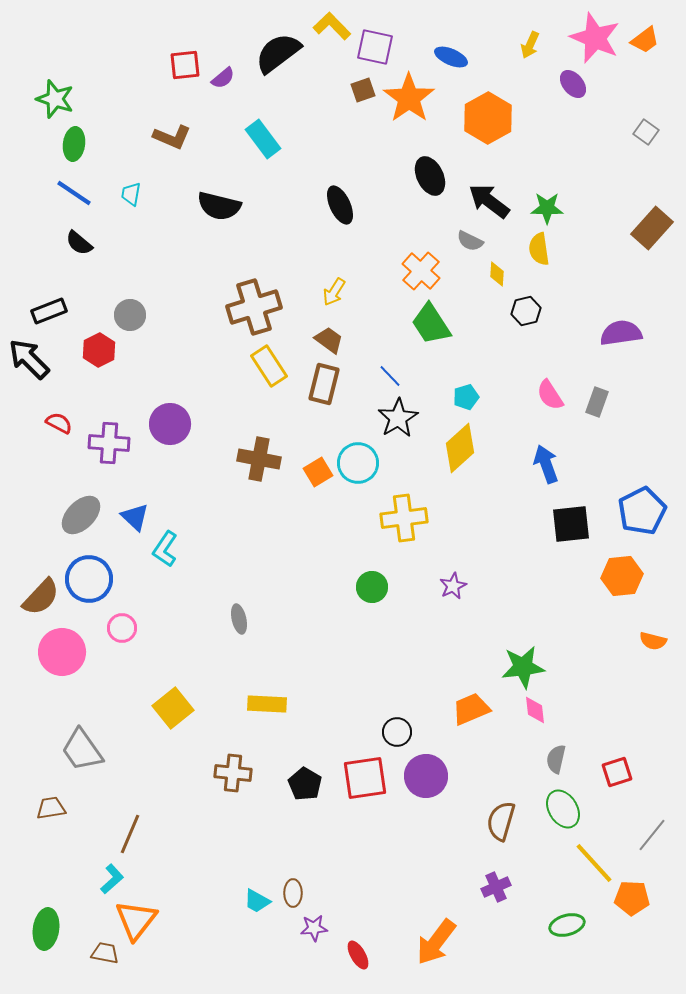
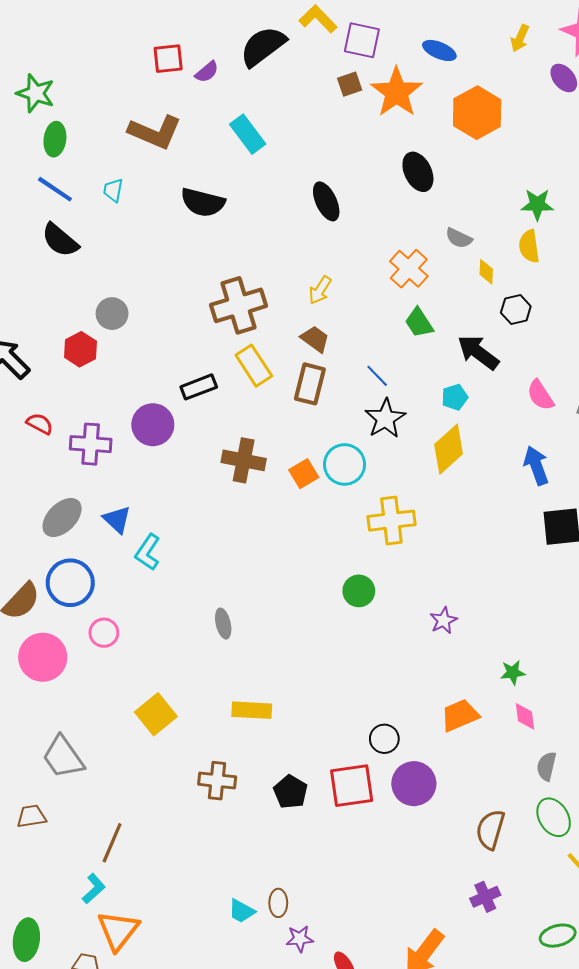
brown L-shape: (172, 137) -> (155, 132), size x1.4
black arrow: (489, 201) -> (478, 352), moved
black semicircle: (79, 243) -> (60, 240), size x1.4
black rectangle: (49, 311) -> (199, 387), moved
green trapezoid: (431, 324) -> (419, 323), size x0.7
purple star: (453, 586) -> (443, 620), moved
green star: (523, 667) -> (513, 672), size x0.6

